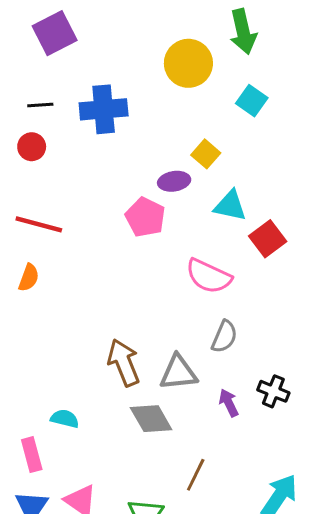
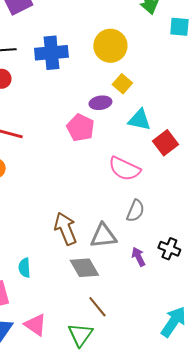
yellow circle: (188, 63) -> (110, 46), moved
cyan square: (252, 101) -> (179, 27), moved, turned -30
cyan semicircle: (65, 419) -> (24, 268), turned -108
brown line: (196, 475) -> (97, 307), moved, turned -65

